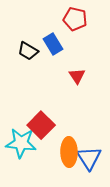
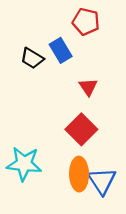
red square: (41, 125) -> (81, 129), moved

